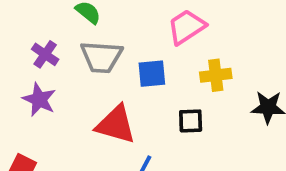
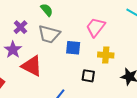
pink trapezoid: (186, 27) -> (96, 27), turned -30
red triangle: (116, 125) -> (32, 66), moved

